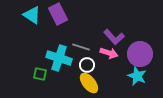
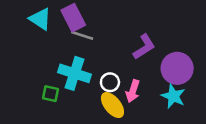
purple L-shape: (114, 37) -> (144, 47), turned -80
gray line: (81, 47) -> (82, 35), moved
pink arrow: (109, 53) -> (133, 91), moved, turned 90

